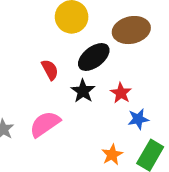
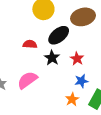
red semicircle: (50, 70) -> (30, 44), turned -56
blue star: (138, 119) -> (81, 81), moved

